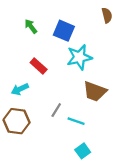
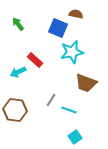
brown semicircle: (107, 15) -> (76, 14), moved, turned -64
green arrow: (31, 26) -> (18, 24), moved
cyan arrow: (20, 89) -> (18, 72), moved

